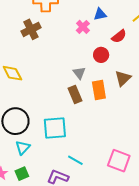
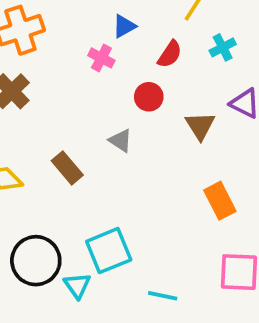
orange rectangle: (99, 90) -> (220, 201), moved
brown rectangle: (75, 95) -> (67, 168), moved
cyan triangle: (23, 147) -> (77, 286), moved

